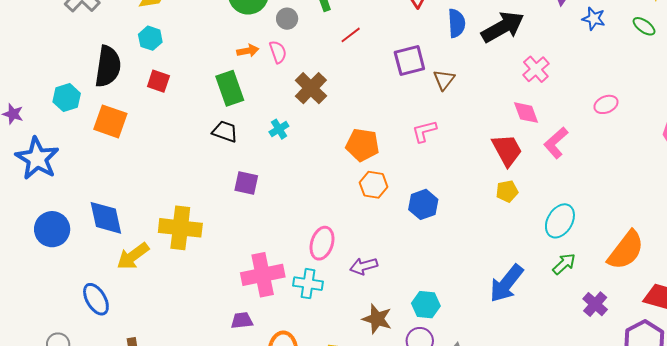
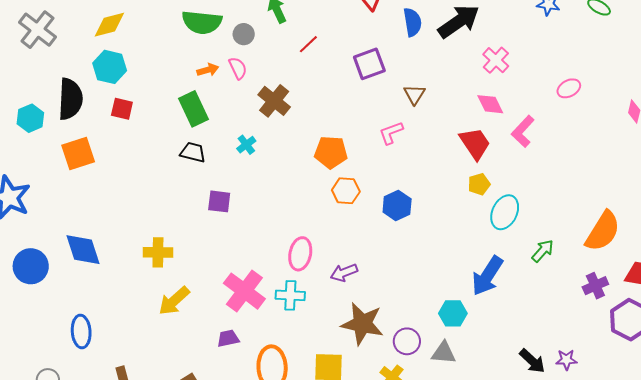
cyan hexagon: (150, 38) -> (110, 67), size x1.4
brown triangle: (444, 80) -> (414, 94), moved
cyan hexagon: (67, 98) -> (30, 118), moved
orange square: (110, 121) -> (78, 154), turned -32
cyan ellipse: (560, 221) -> (505, 212), moved
yellow cross: (180, 228) -> (158, 252), size x0.7
yellow arrow: (133, 256) -> (174, 301), moved
pink cross: (263, 275) -> (244, 291), turned -36
blue ellipse: (96, 299) -> (81, 332), turned 32
purple cross: (595, 304) -> (595, 286), moved, turned 30
cyan hexagon: (426, 305) -> (453, 313), moved
brown star: (377, 319) -> (362, 324), size x1.4

